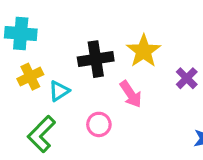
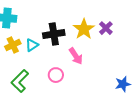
purple cross: (187, 78) -> (106, 28), moved
cyan triangle: (59, 91) -> (32, 45), moved

